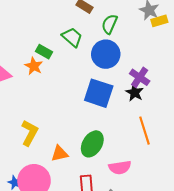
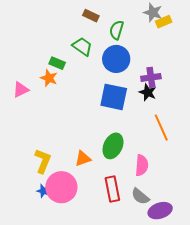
purple cross: (140, 77) -> (151, 77), turned -36
yellow L-shape: (30, 133) -> (43, 161), moved
pink semicircle: (120, 167) -> (142, 165), turned -70

